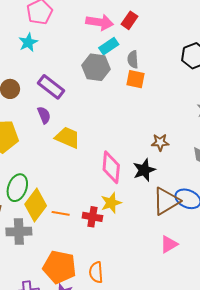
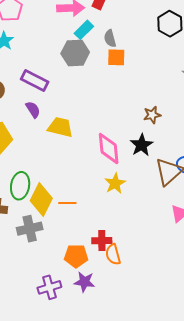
red cross: (92, 217) -> (102, 241), moved
orange pentagon: (59, 267) -> (76, 256), size x0.7

